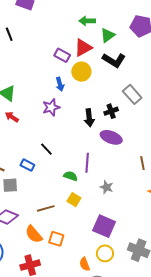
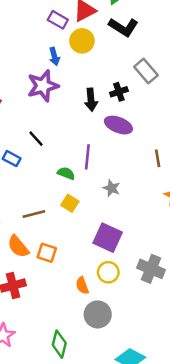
purple star: (51, 107) -> (43, 86), size x1.4

